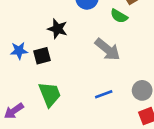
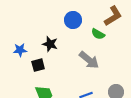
blue star: (19, 51) -> (20, 50), moved

